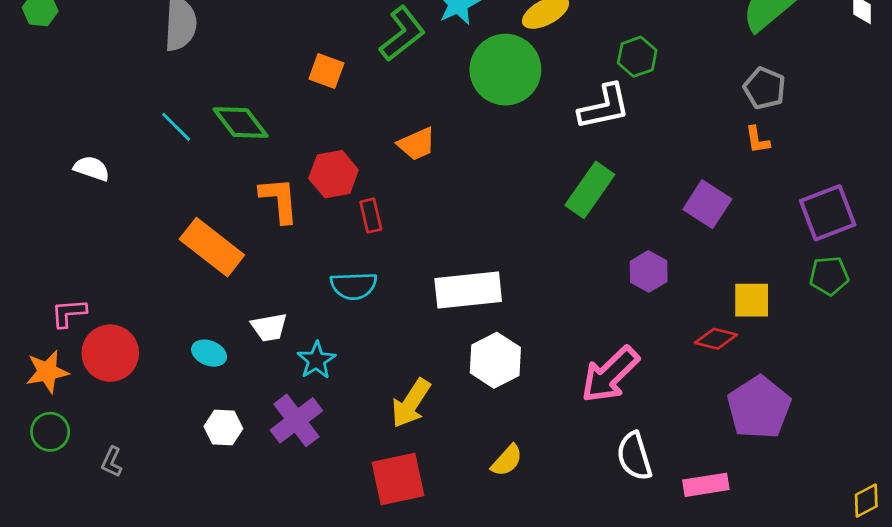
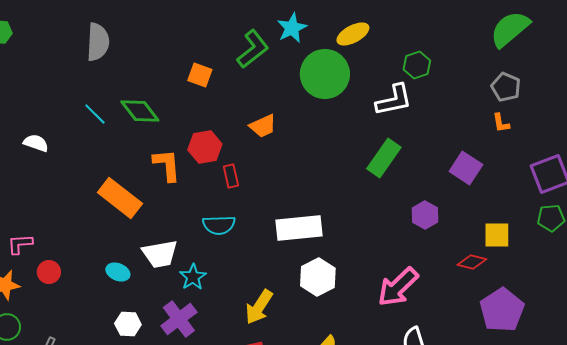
white trapezoid: (269, 327) -> (160, 254), size x1.4
red circle: (110, 353) -> (49, 272), size x0.6

